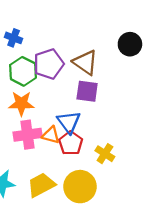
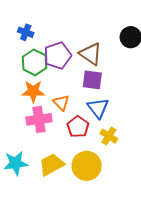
blue triangle: (69, 122) -> (98, 108), moved
orange triangle: (51, 135) -> (61, 103), moved, turned 30

